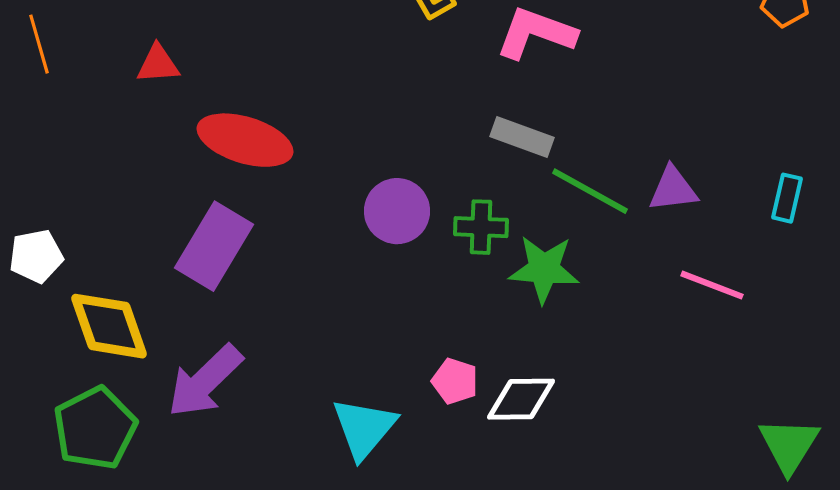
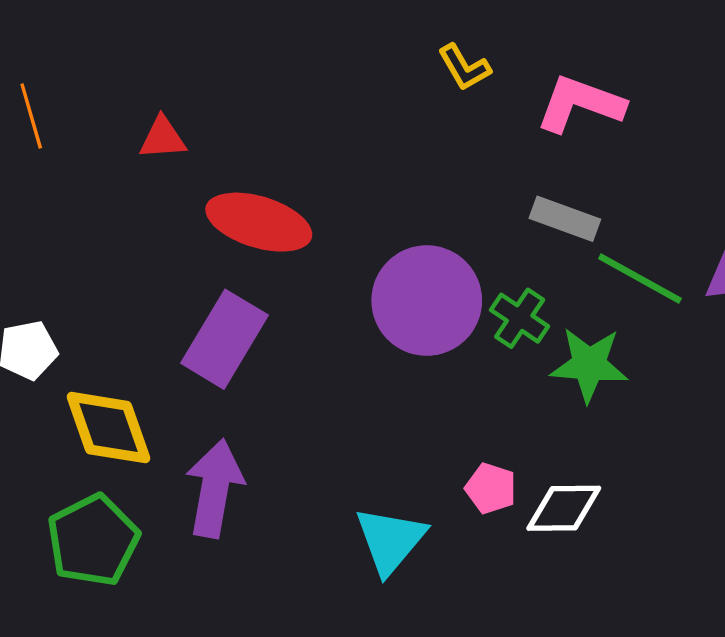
purple circle: (397, 211) -> (427, 301), size x1.5
green cross: (481, 227) -> (520, 318), turned 32
purple arrow: (205, 381) -> (215, 488), turned 144

